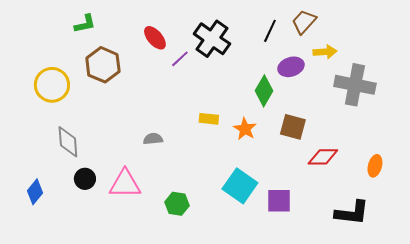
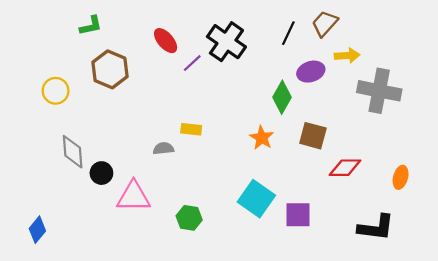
yellow circle: (52, 85) -> (56, 91), size x0.7
yellow rectangle: (209, 119) -> (191, 129), moved
black circle: (85, 179) -> (101, 173), moved
blue diamond: (35, 192) -> (37, 230), moved

